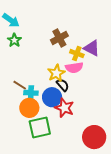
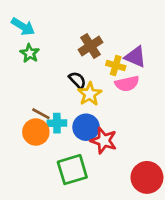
pink semicircle: (74, 68) -> (127, 84), moved
black semicircle: (63, 85) -> (77, 80), moved
orange circle: (29, 108) -> (36, 132), moved

